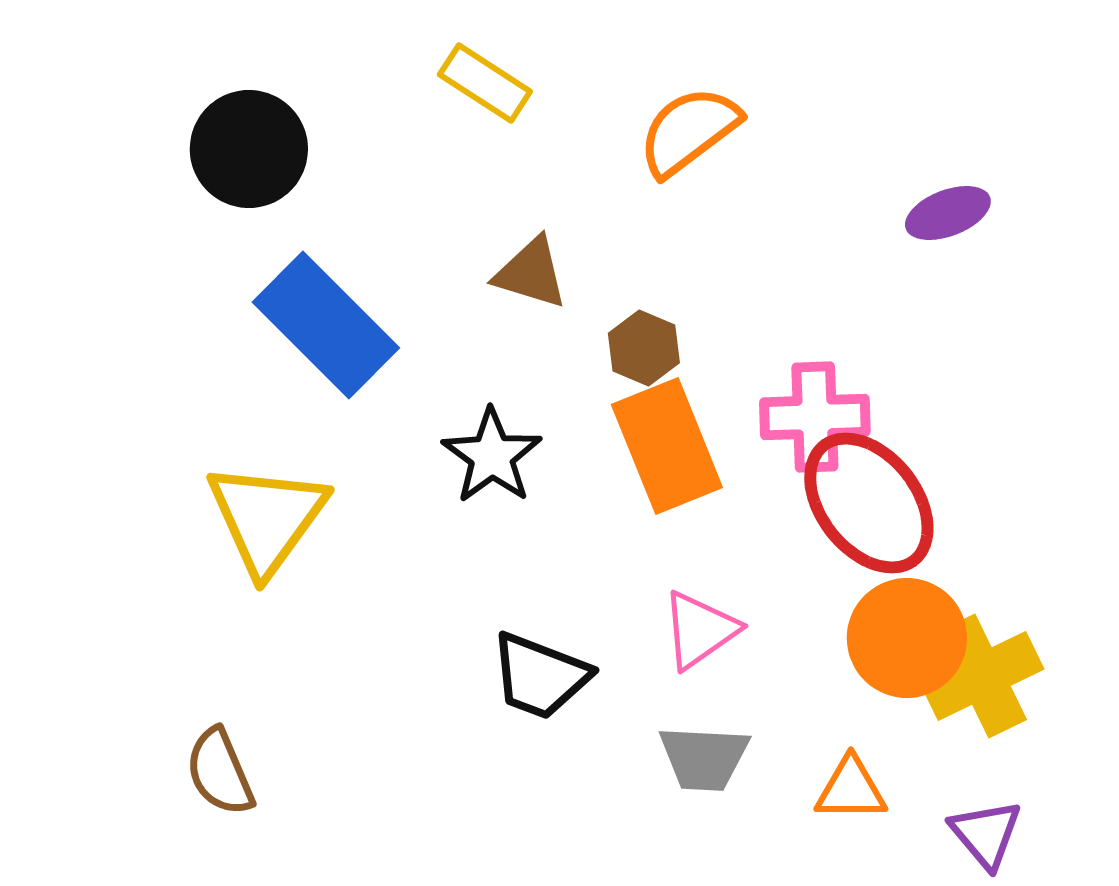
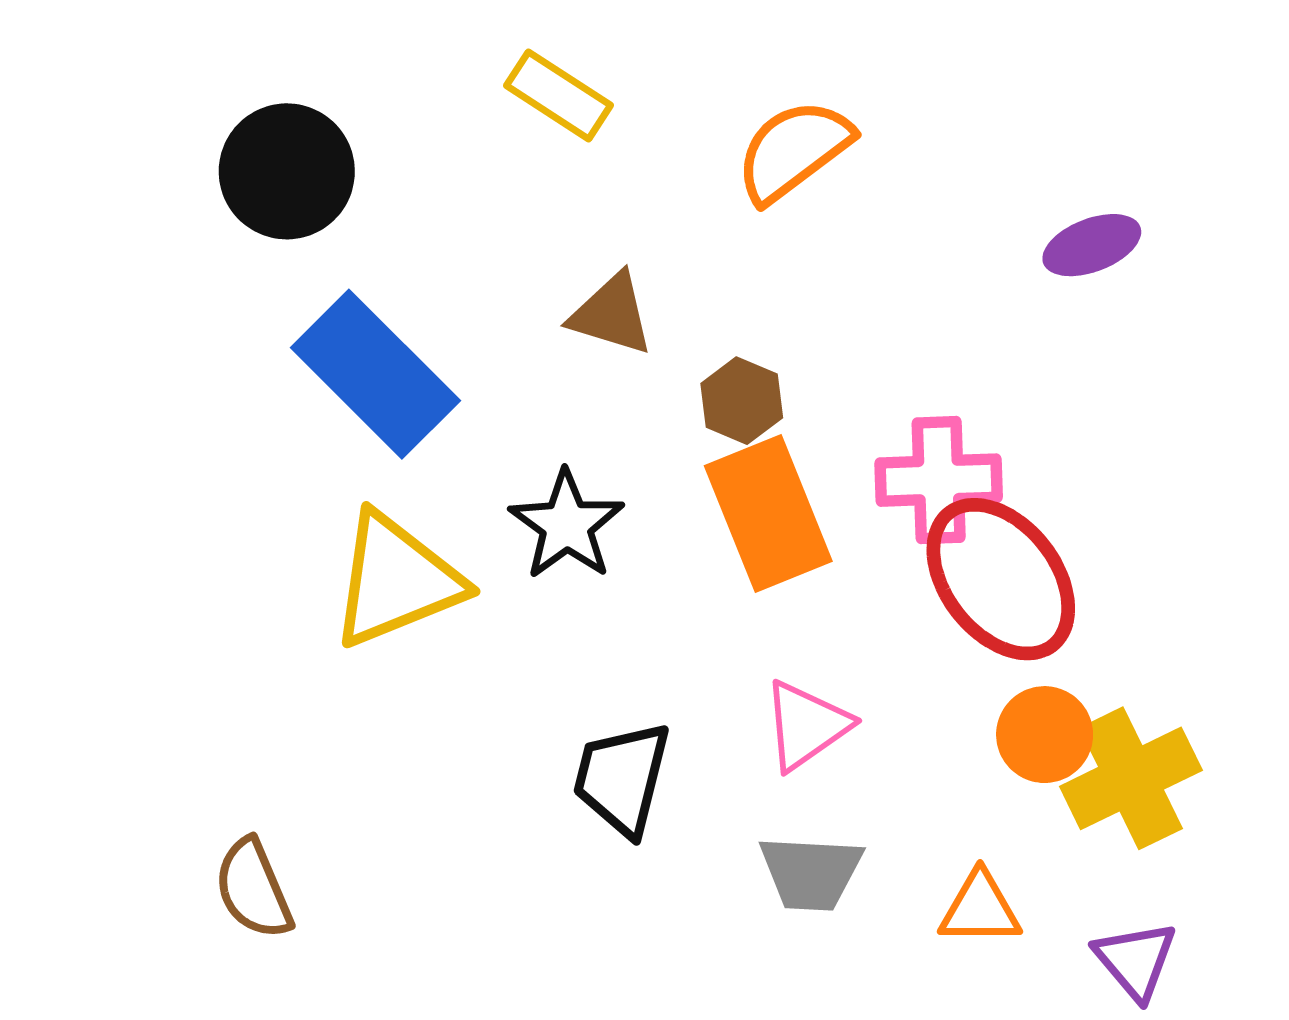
yellow triangle: (267, 518) -> (396, 580), moved, turned 32
orange circle: (907, 638) -> (1045, 735), size x0.7
black trapezoid: (540, 676) -> (622, 778), turned 83

